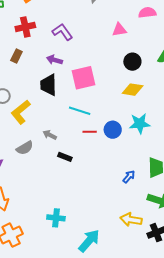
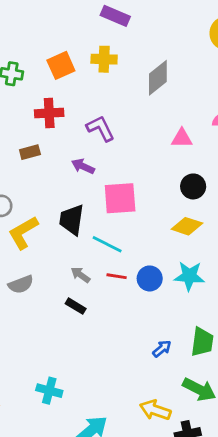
brown rectangle: (16, 56) -> (30, 152), turned 40
black trapezoid: (49, 85) -> (72, 220), moved
gray arrow: (50, 135) -> (80, 275), moved

